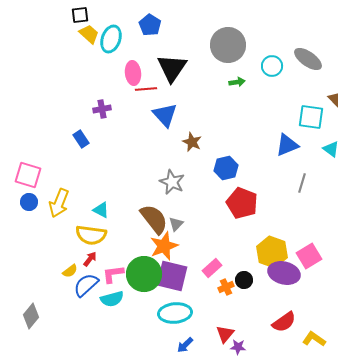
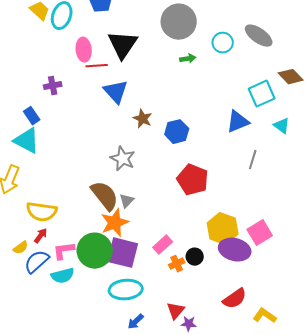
cyan square: (311, 117) -> (262, 94), turned -32
blue hexagon: (226, 168) -> (177, 132), moved
cyan triangle: (101, 210) -> (27, 141), moved, size x1.6

